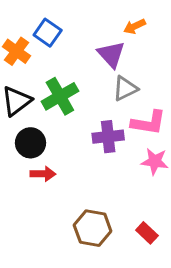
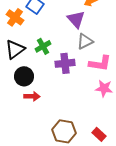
green cross: (60, 96) -> (43, 46), size x0.7
purple cross: (108, 137) -> (65, 63), moved

